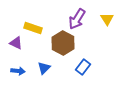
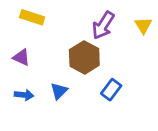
yellow rectangle: (33, 28) -> (32, 17), moved

